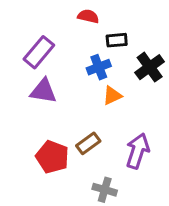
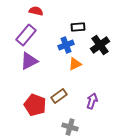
red semicircle: (88, 16) -> (36, 11), moved
purple triangle: (43, 91) -> (29, 61), turned -36
purple arrow: (138, 151) -> (92, 101), size x0.7

